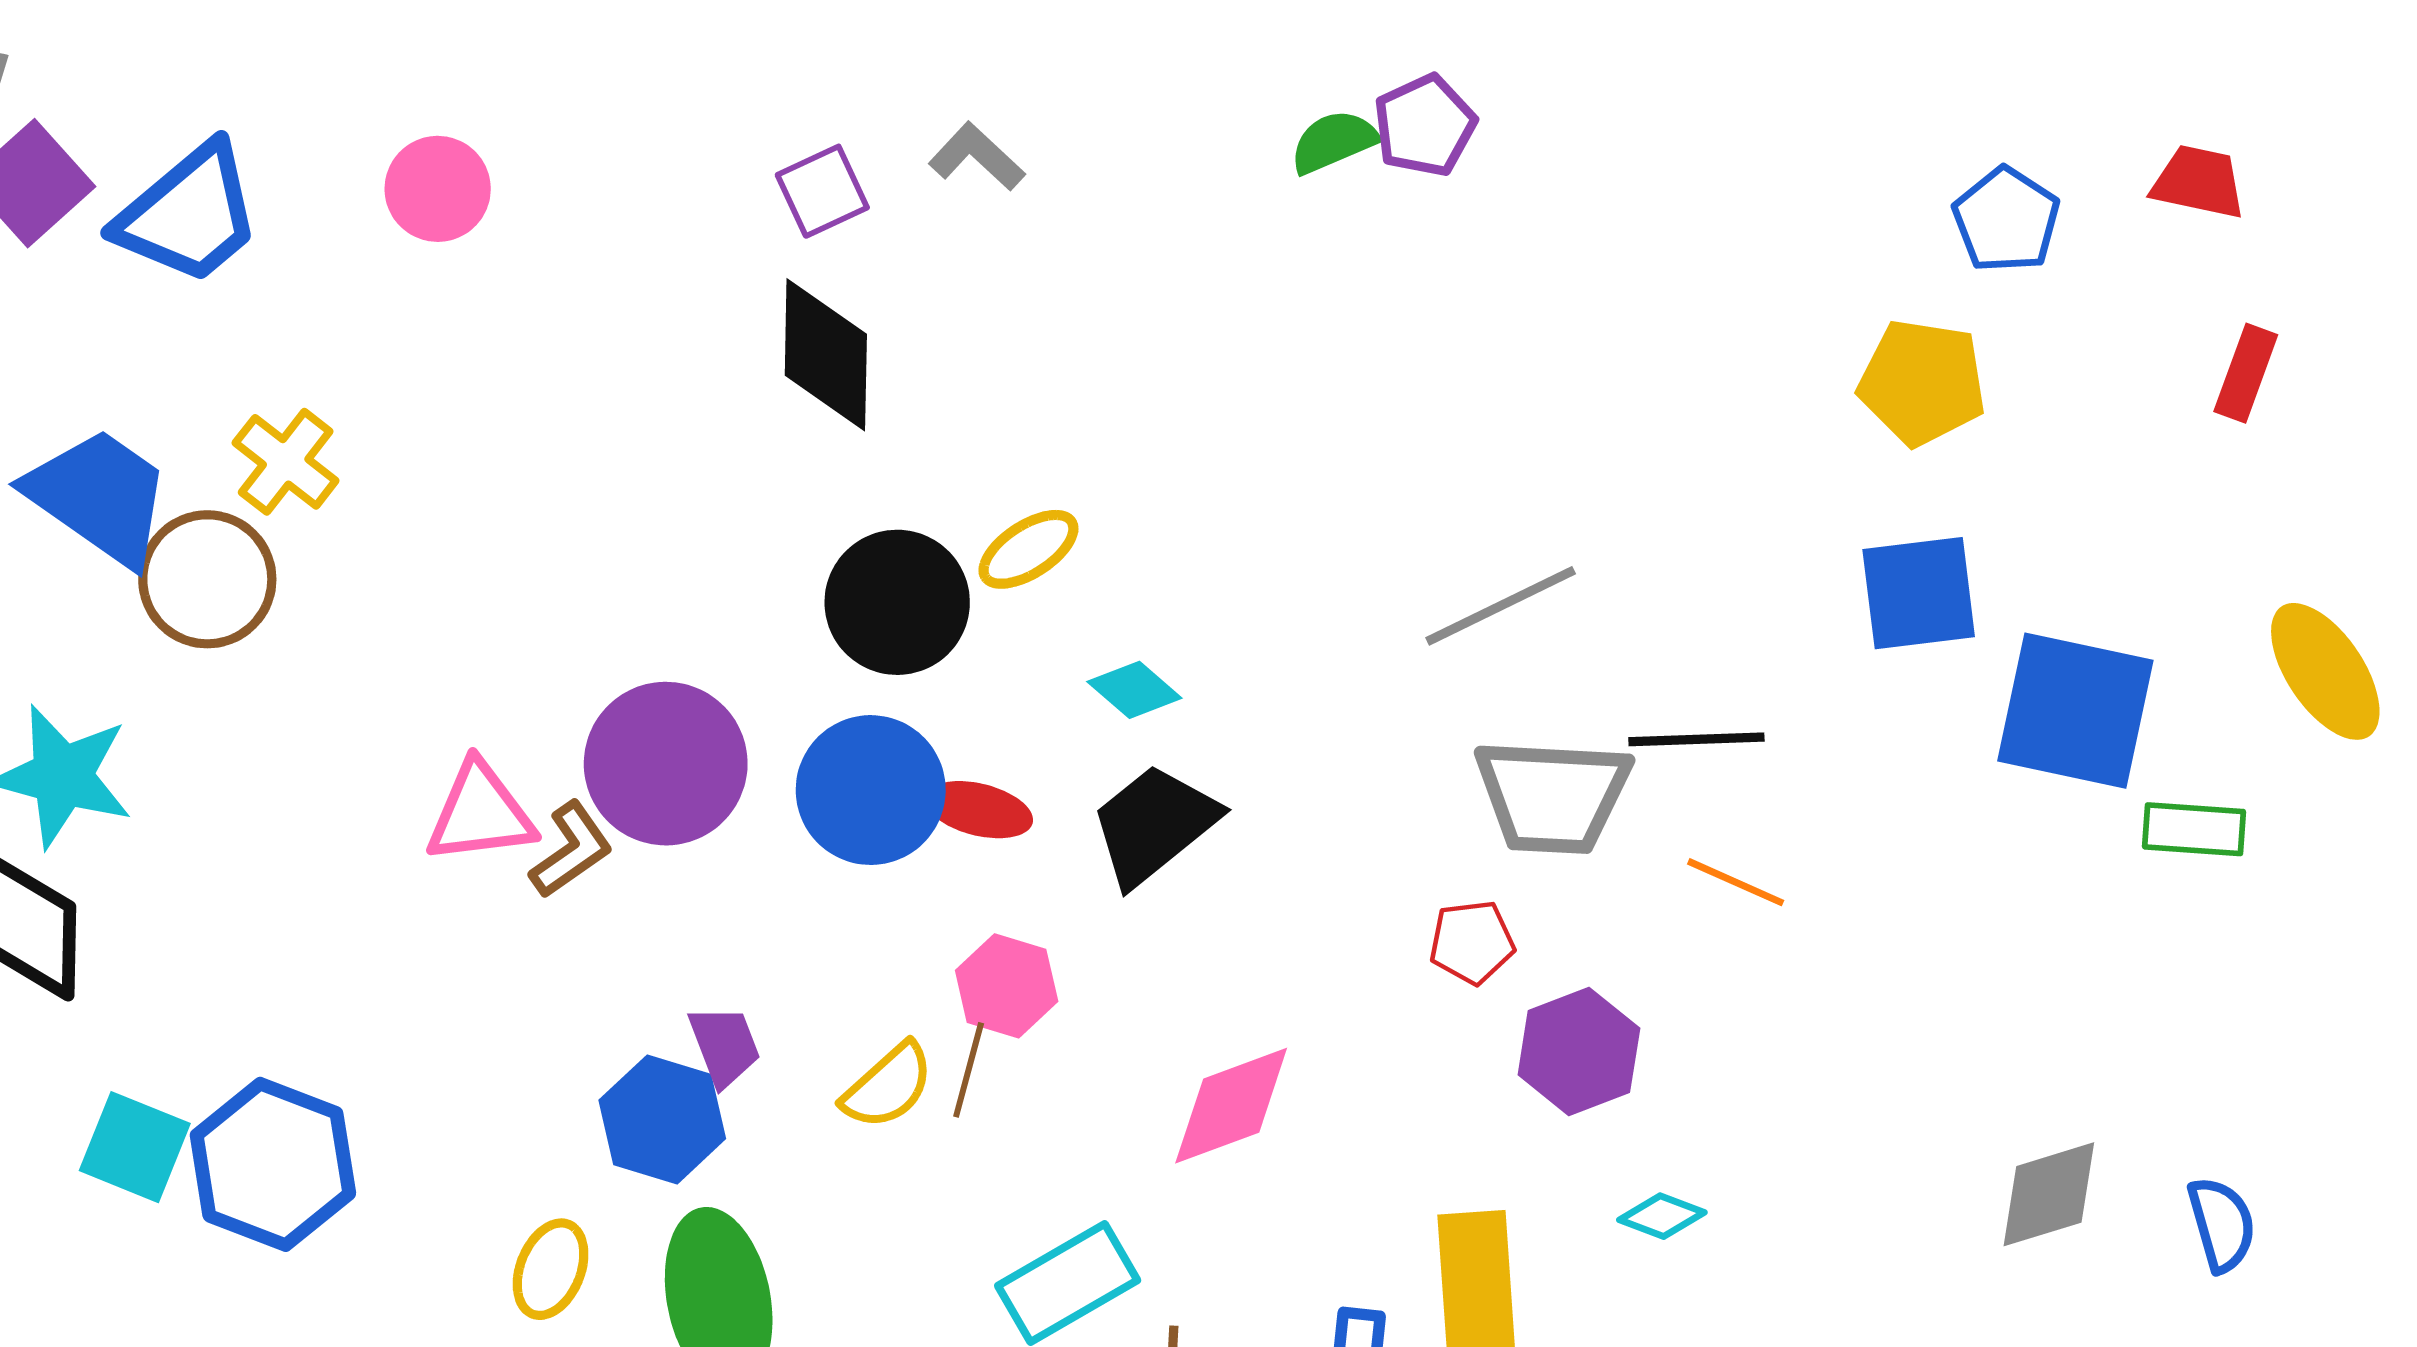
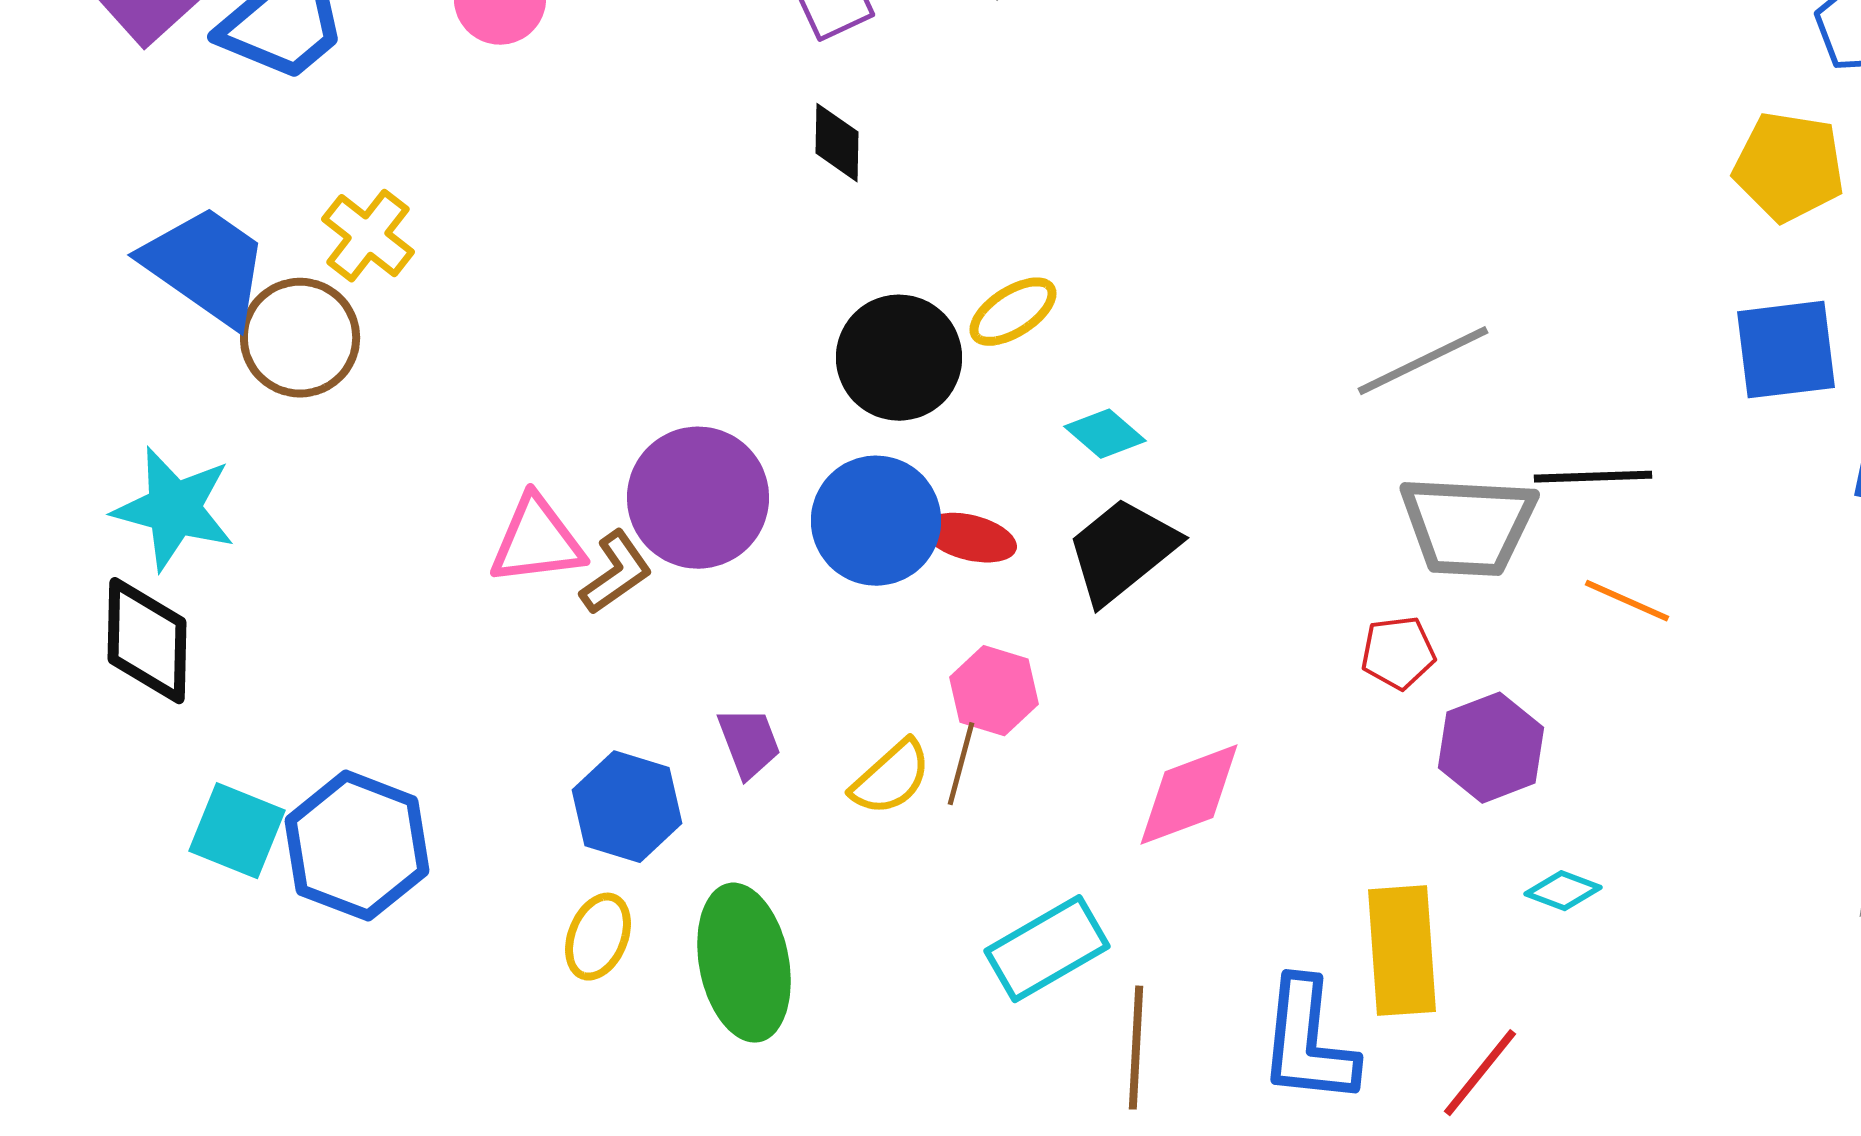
black diamond: (826, 355) -> (837, 143), size x0.6
blue hexagon: (662, 1119) -> (627, 807), moved

